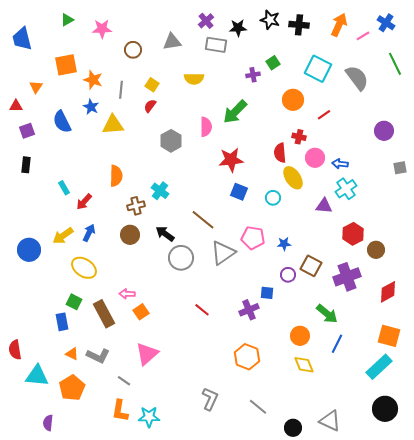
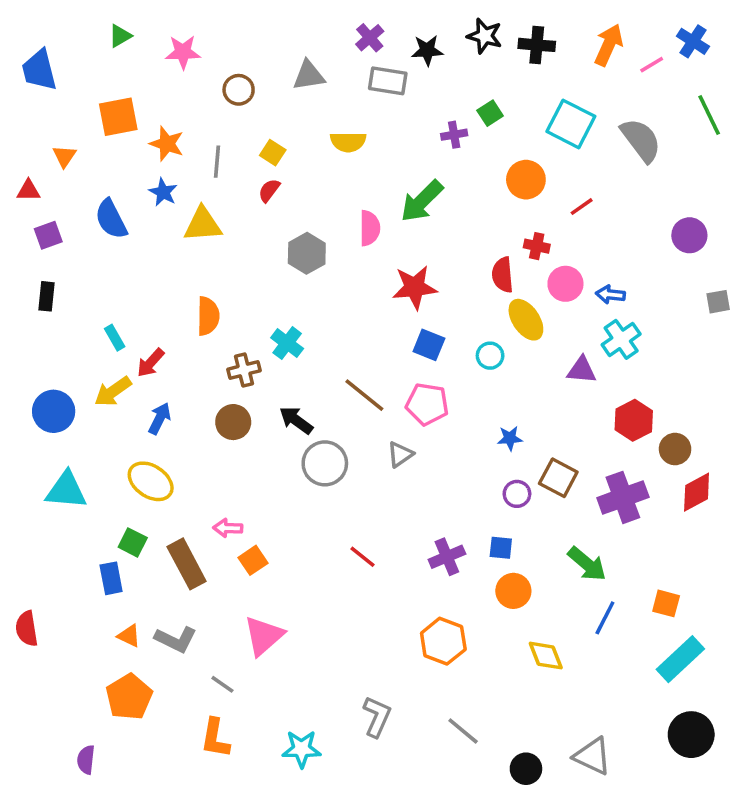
yellow arrow: (63, 236) -> (113, 392), moved
pink pentagon: (253, 238) -> (427, 404), moved
blue circle: (29, 250) -> (54, 411), moved
gray triangle: (223, 253) -> (400, 454), size x0.6
red diamond: (388, 292) -> (697, 492), moved
blue square: (267, 293) -> (501, 548), moved
orange circle: (300, 336) -> (513, 591), moved
orange square: (389, 336) -> (666, 603), moved, size x0.7
cyan triangle: (37, 376) -> (66, 490), moved
cyan star: (149, 417) -> (301, 749), moved

